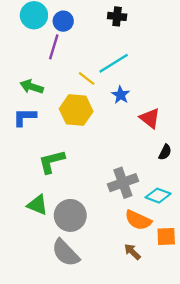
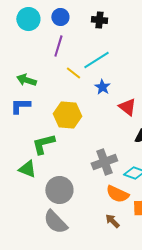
blue circle: (63, 21) -> (60, 17), moved
purple line: (54, 47) -> (58, 46), moved
yellow hexagon: (76, 110) -> (67, 115), moved
green triangle: (37, 205) -> (27, 169), moved

